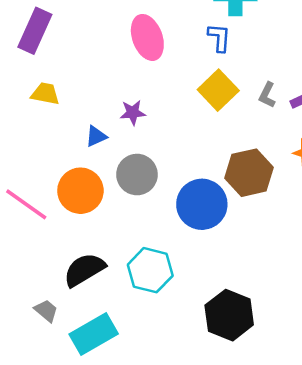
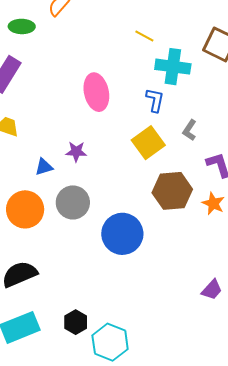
gray L-shape: (267, 95) -> (189, 130), moved
brown hexagon: (249, 173) -> (172, 191), moved
cyan hexagon: (150, 270) -> (110, 342), moved
black hexagon: (229, 315) -> (76, 322), moved, size x0.6

